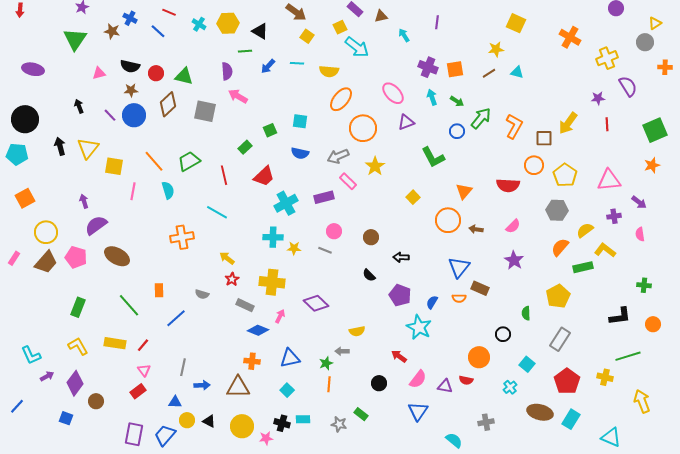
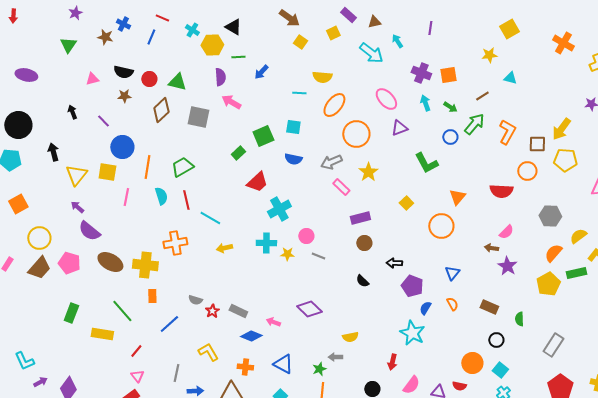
yellow hexagon: (228, 23) -> (212, 45), moved
yellow square: (516, 23) -> (509, 29), turned 36
blue line: (158, 31) -> (151, 37), turned 70
black triangle: (260, 31) -> (233, 27), moved
green triangle: (75, 39) -> (68, 45), size x0.7
cyan arrow: (357, 47) -> (371, 53), moved
cyan line: (297, 63) -> (299, 93), moved
brown line: (489, 73) -> (482, 96), moved
blue circle: (134, 115) -> (122, 147), moved
green square: (270, 130) -> (263, 136), size x1.5
yellow triangle: (88, 148) -> (76, 175), moved
orange line: (154, 161) -> (147, 167), turned 50
red line: (224, 175) -> (186, 200), moved
yellow pentagon: (565, 175) -> (565, 160), moved, turned -30
purple rectangle: (324, 197) -> (360, 218), moved
purple arrow: (84, 201) -> (77, 207), turned -32
purple semicircle: (96, 225) -> (89, 231), turned -105
brown arrow: (476, 229) -> (491, 248), moved
pink circle: (334, 231) -> (306, 236), moved
yellow arrow: (227, 258) -> (224, 248), moved, turned -49
blue triangle: (459, 267) -> (452, 273), size x0.7
red star: (232, 279) -> (212, 311), moved
yellow cross: (272, 282) -> (145, 265), moved
brown rectangle: (480, 288) -> (489, 307), moved
purple pentagon: (400, 295) -> (412, 286), moved
yellow pentagon: (558, 296) -> (548, 284), moved
orange semicircle: (459, 298) -> (452, 304), turned -120
pink arrow: (280, 316) -> (273, 322), turned -96
yellow rectangle: (115, 343) -> (102, 334), moved
yellow L-shape: (78, 346) -> (208, 352), moved
red arrow: (399, 356) -> (392, 362), turned -112
blue triangle: (290, 358) -> (283, 364), turned 40
cyan square: (527, 364) -> (500, 370), moved

